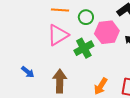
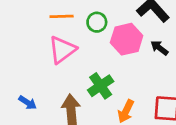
green cross: (84, 48) -> (101, 86), moved

